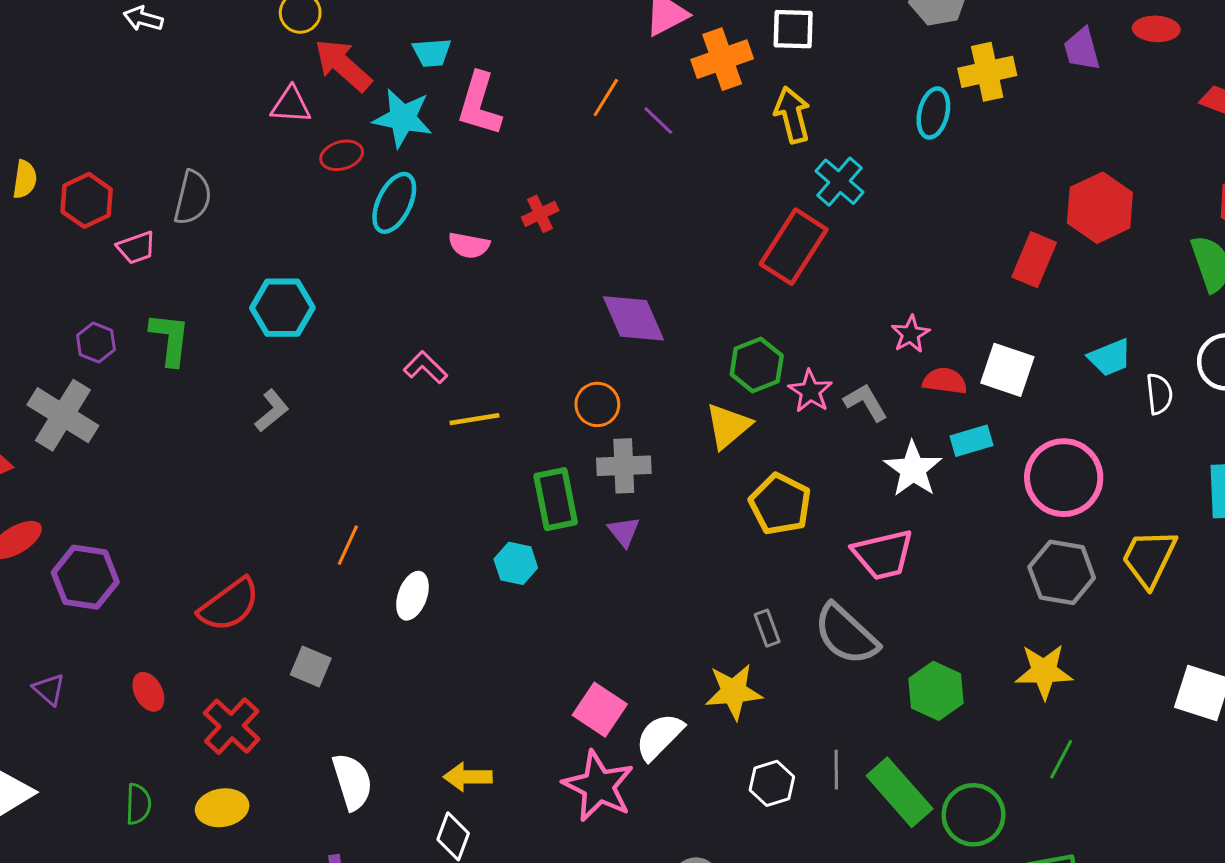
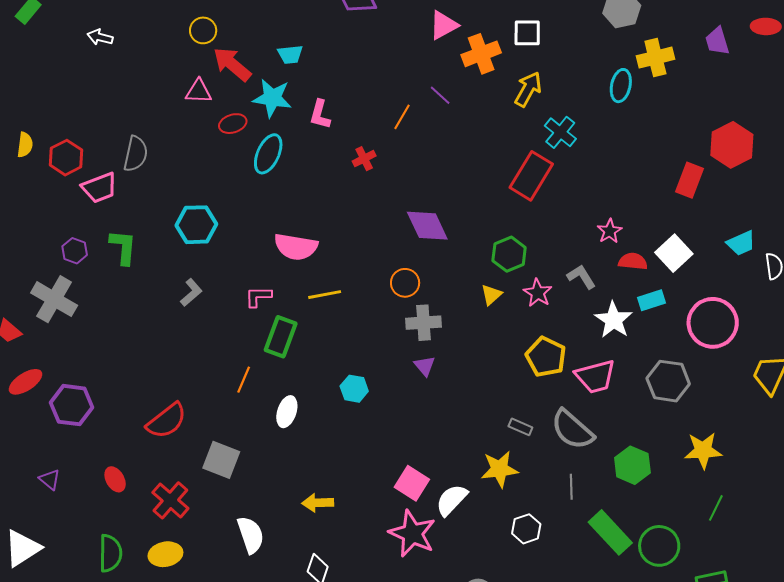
orange line: (606, 98) -> (402, 117), moved
pink L-shape: (479, 104) -> (320, 114), moved, size x0.7
yellow arrow: (792, 115) -> (528, 89), turned 45
pink semicircle: (469, 245) -> (296, 247), moved, size x1.6
pink trapezoid: (136, 248) -> (99, 188), size x1.4
pink L-shape: (425, 367) -> (258, 297), moved, turned -44
white square: (1007, 370) -> (674, 253), turned 30
pink star: (810, 391) -> (538, 293), moved
yellow triangle: (728, 426) -> (491, 295), size x0.7
green rectangle: (556, 499) -> (281, 337), moved, turned 33
yellow pentagon: (780, 504) -> (546, 357), moved
gray hexagon: (1062, 572) -> (668, 381), moved
gray rectangle: (767, 628) -> (520, 427), turned -45
gray square: (311, 666) -> (221, 460), size x1.4
gray line: (836, 770) -> (571, 487), moved
yellow arrow: (468, 777) -> (318, 503), moved
green semicircle: (138, 804) -> (110, 553), size x1.4

